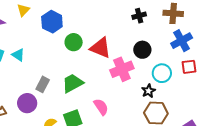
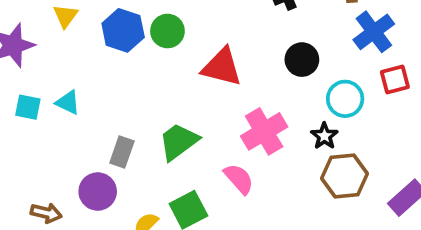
green circle: (74, 42) -> (167, 31), moved
pink cross: (122, 69) -> (264, 131), moved

